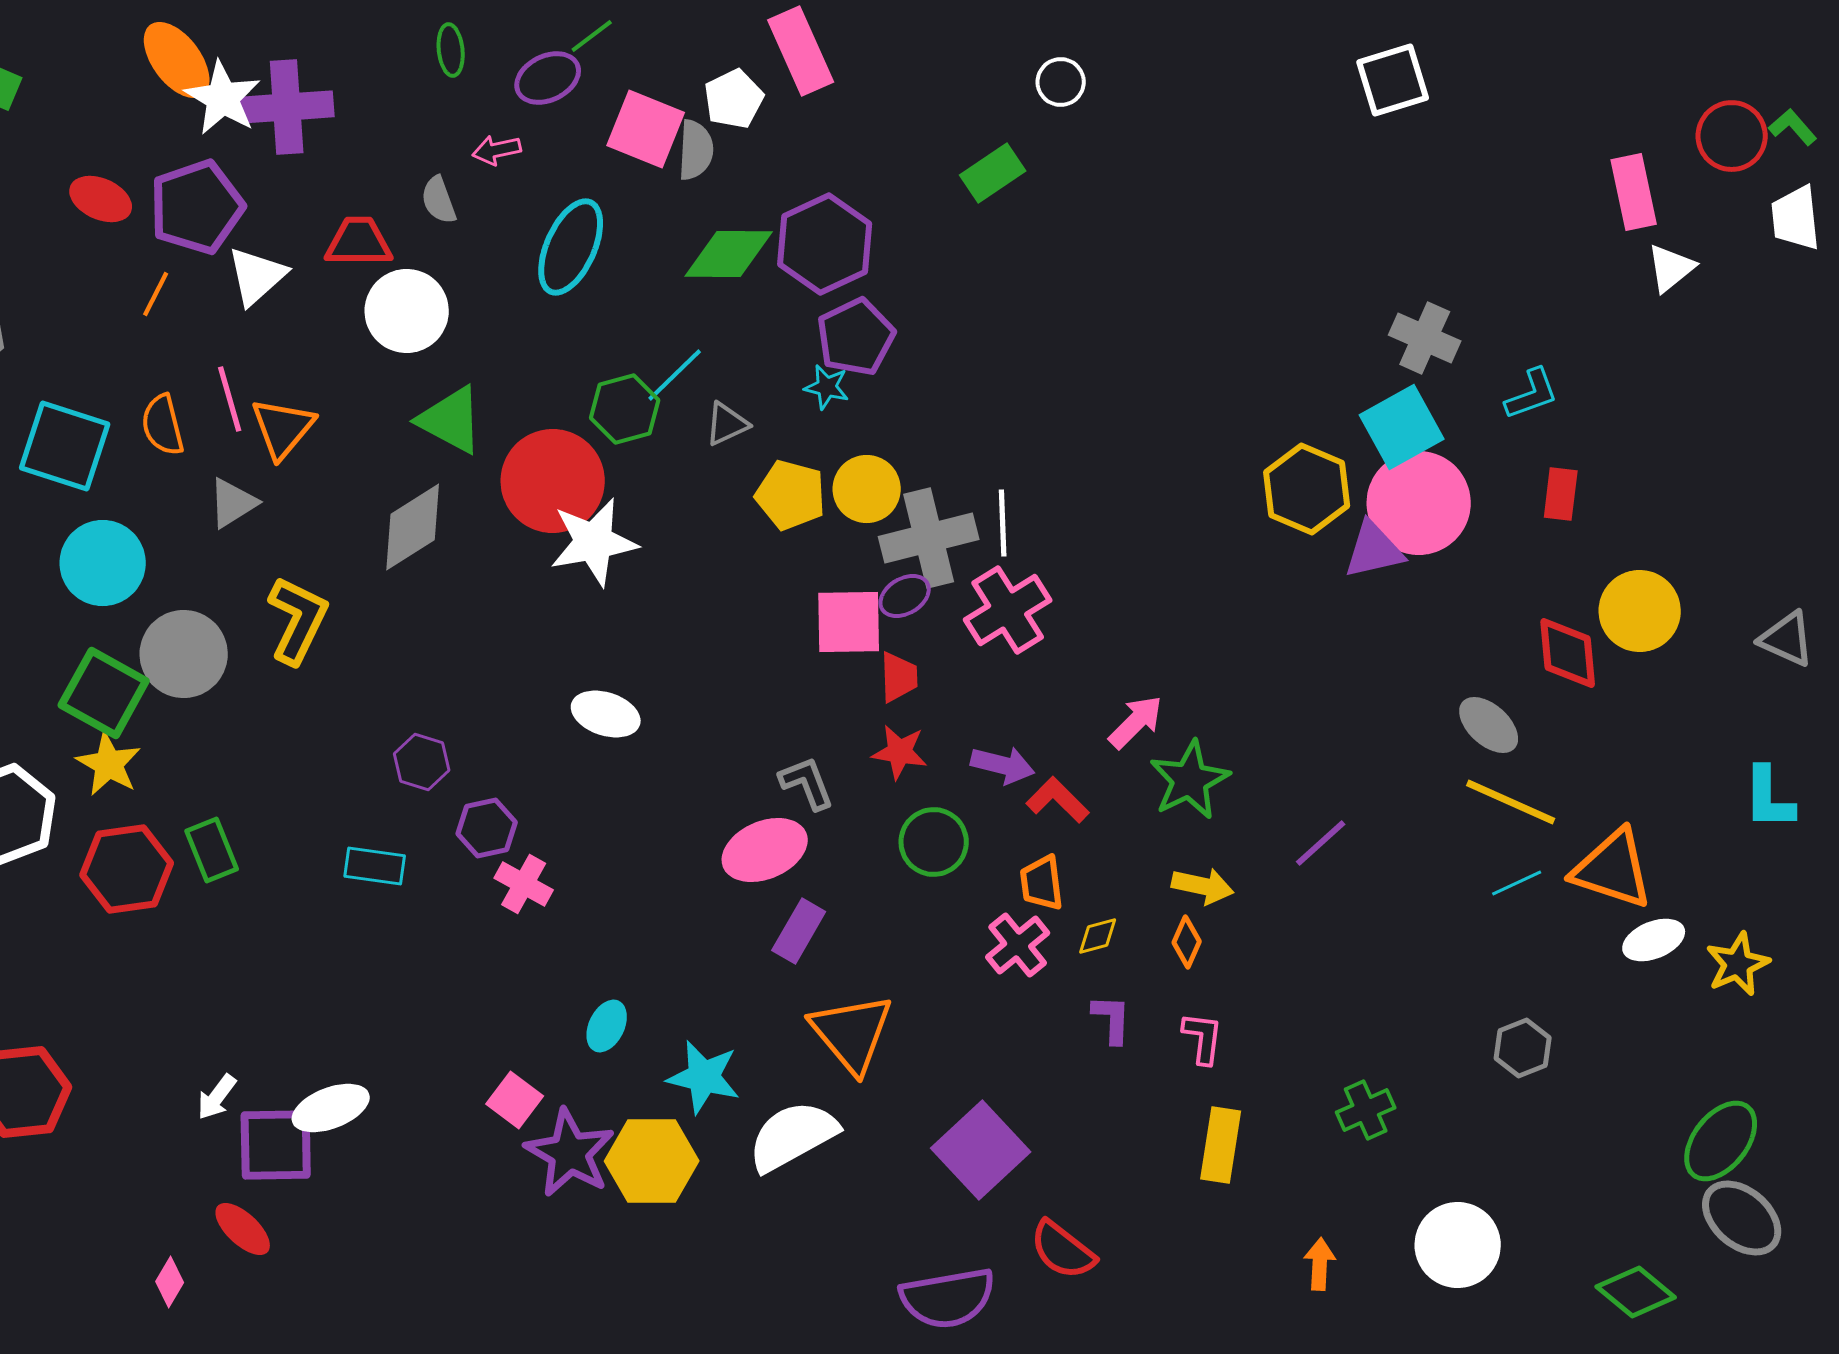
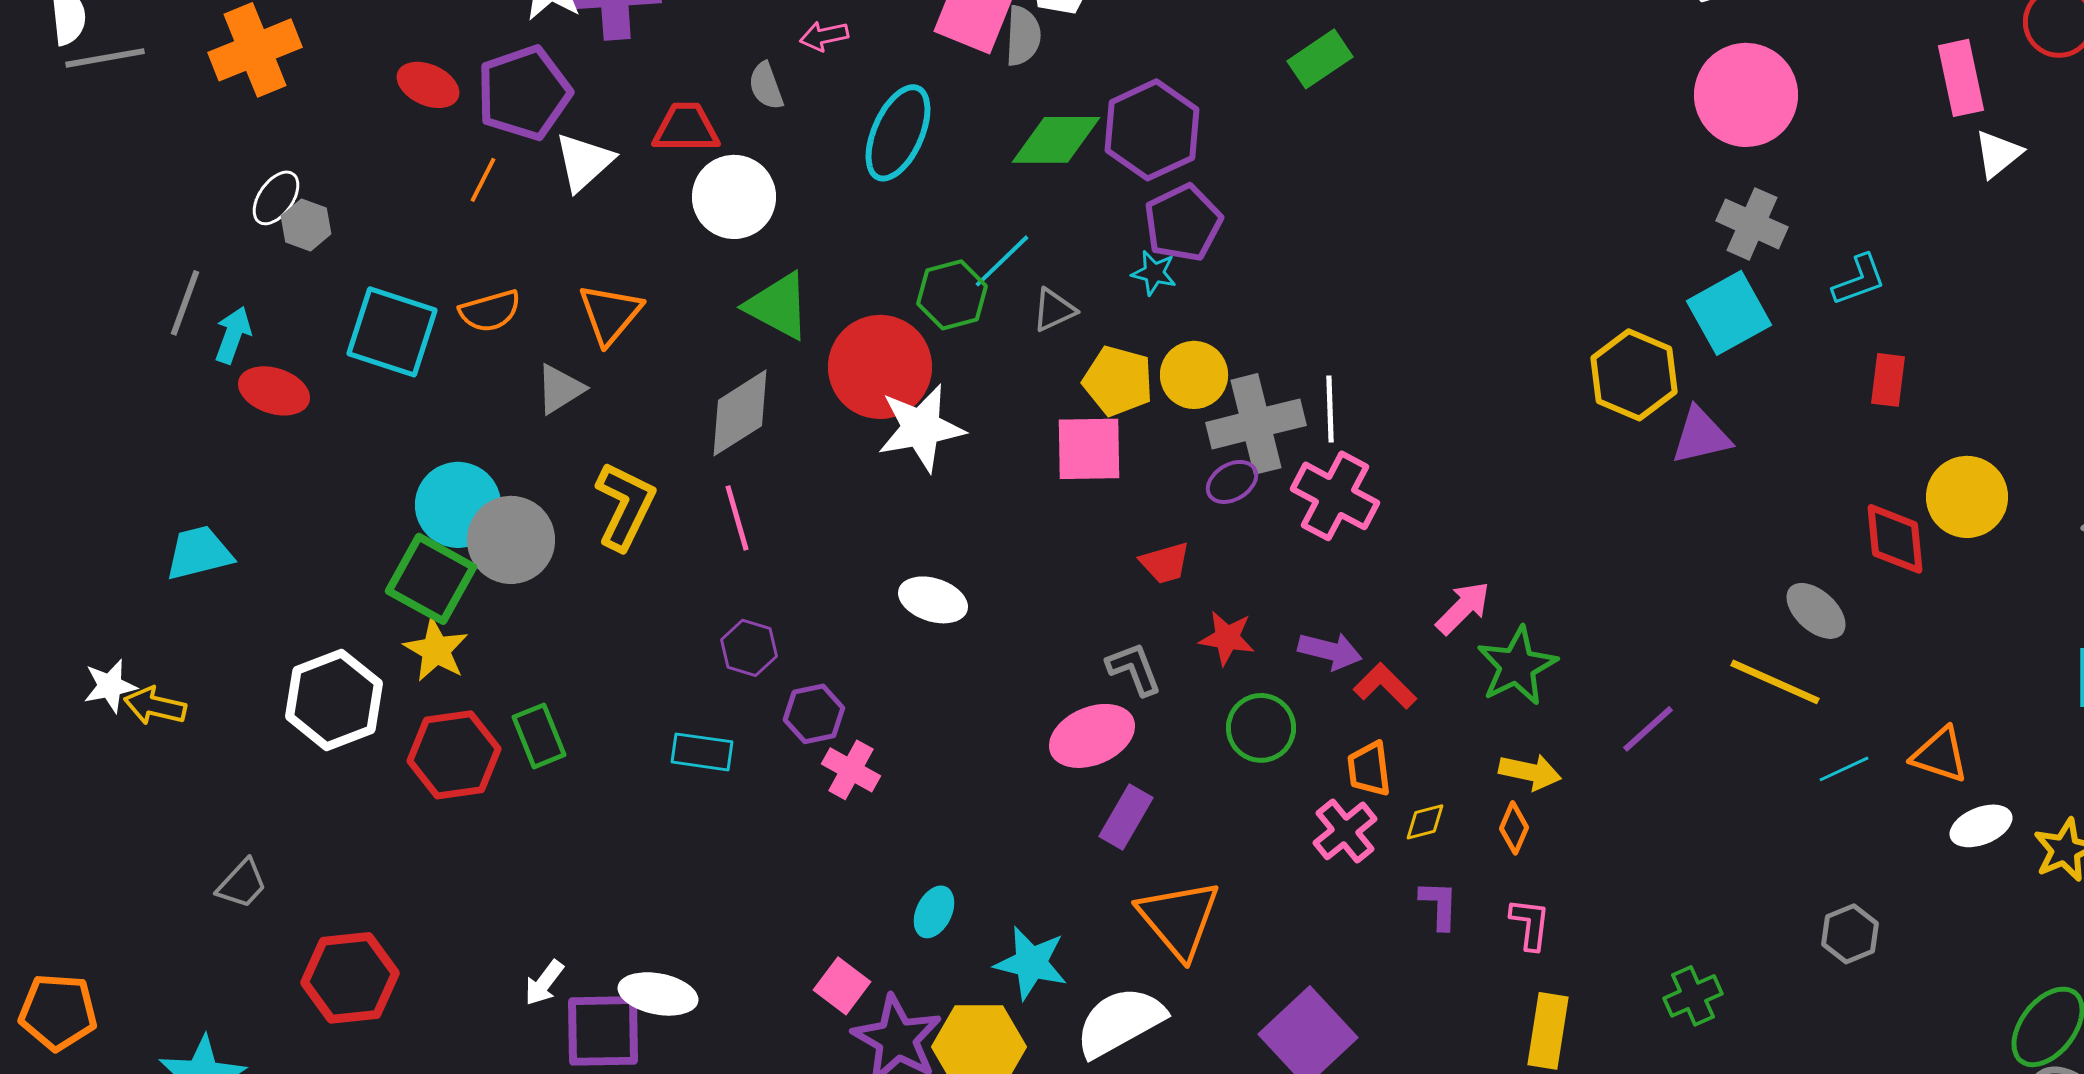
pink line: (230, 399) -> (737, 518), moved
orange semicircle: (163, 425) -> (490, 311), turned -92
pink circle: (1419, 503) -> (1746, 95), moved
cyan circle: (103, 563) -> (458, 505), moved
pink cross: (1008, 610) -> (1335, 496), turned -30
pink square: (849, 622) -> (1089, 449), moved
red trapezoid: (899, 677) -> (1165, 563), moved, turned 76
yellow line: (1511, 802) -> (1775, 682), moved
orange triangle: (1613, 869) -> (1940, 755), size x0.7
white ellipse: (331, 1108) -> (658, 994), turned 32

